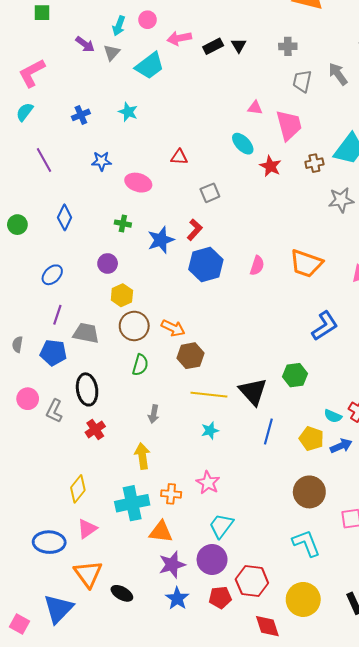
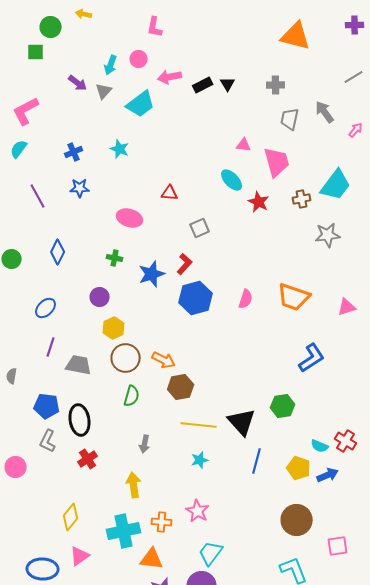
blue star: (101, 161) -> (80, 188), moved
blue pentagon: (53, 353) -> (47, 406), moved
pink circle: (28, 399) -> (16, 467), moved

